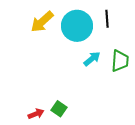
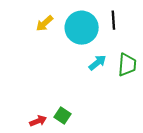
yellow arrow: (42, 22) -> (44, 23), size x0.7

